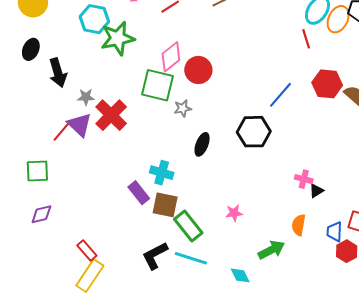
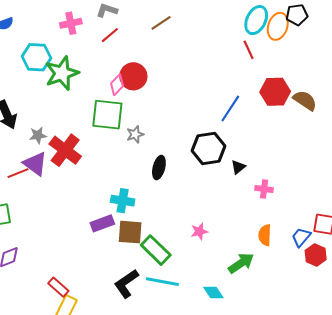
pink diamond: (171, 57) -> (117, 85), size x0.7
red circle: (198, 70) -> (133, 76), moved
red line: (61, 132) -> (18, 173), turned 35
black triangle: (316, 191) -> (238, 167), moved
purple rectangle: (139, 193) -> (102, 223), turned -65
blue trapezoid: (334, 232) -> (301, 237), turned 45

